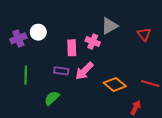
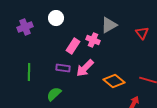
white circle: (38, 32) -> (56, 18), moved
purple cross: (18, 38) -> (25, 27), moved
pink rectangle: (72, 48) -> (73, 46), turned 35

